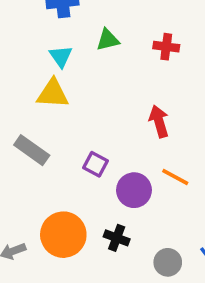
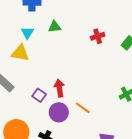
red cross: (166, 47) -> (98, 36), moved, turned -32
red arrow: (159, 121) -> (59, 88), moved

